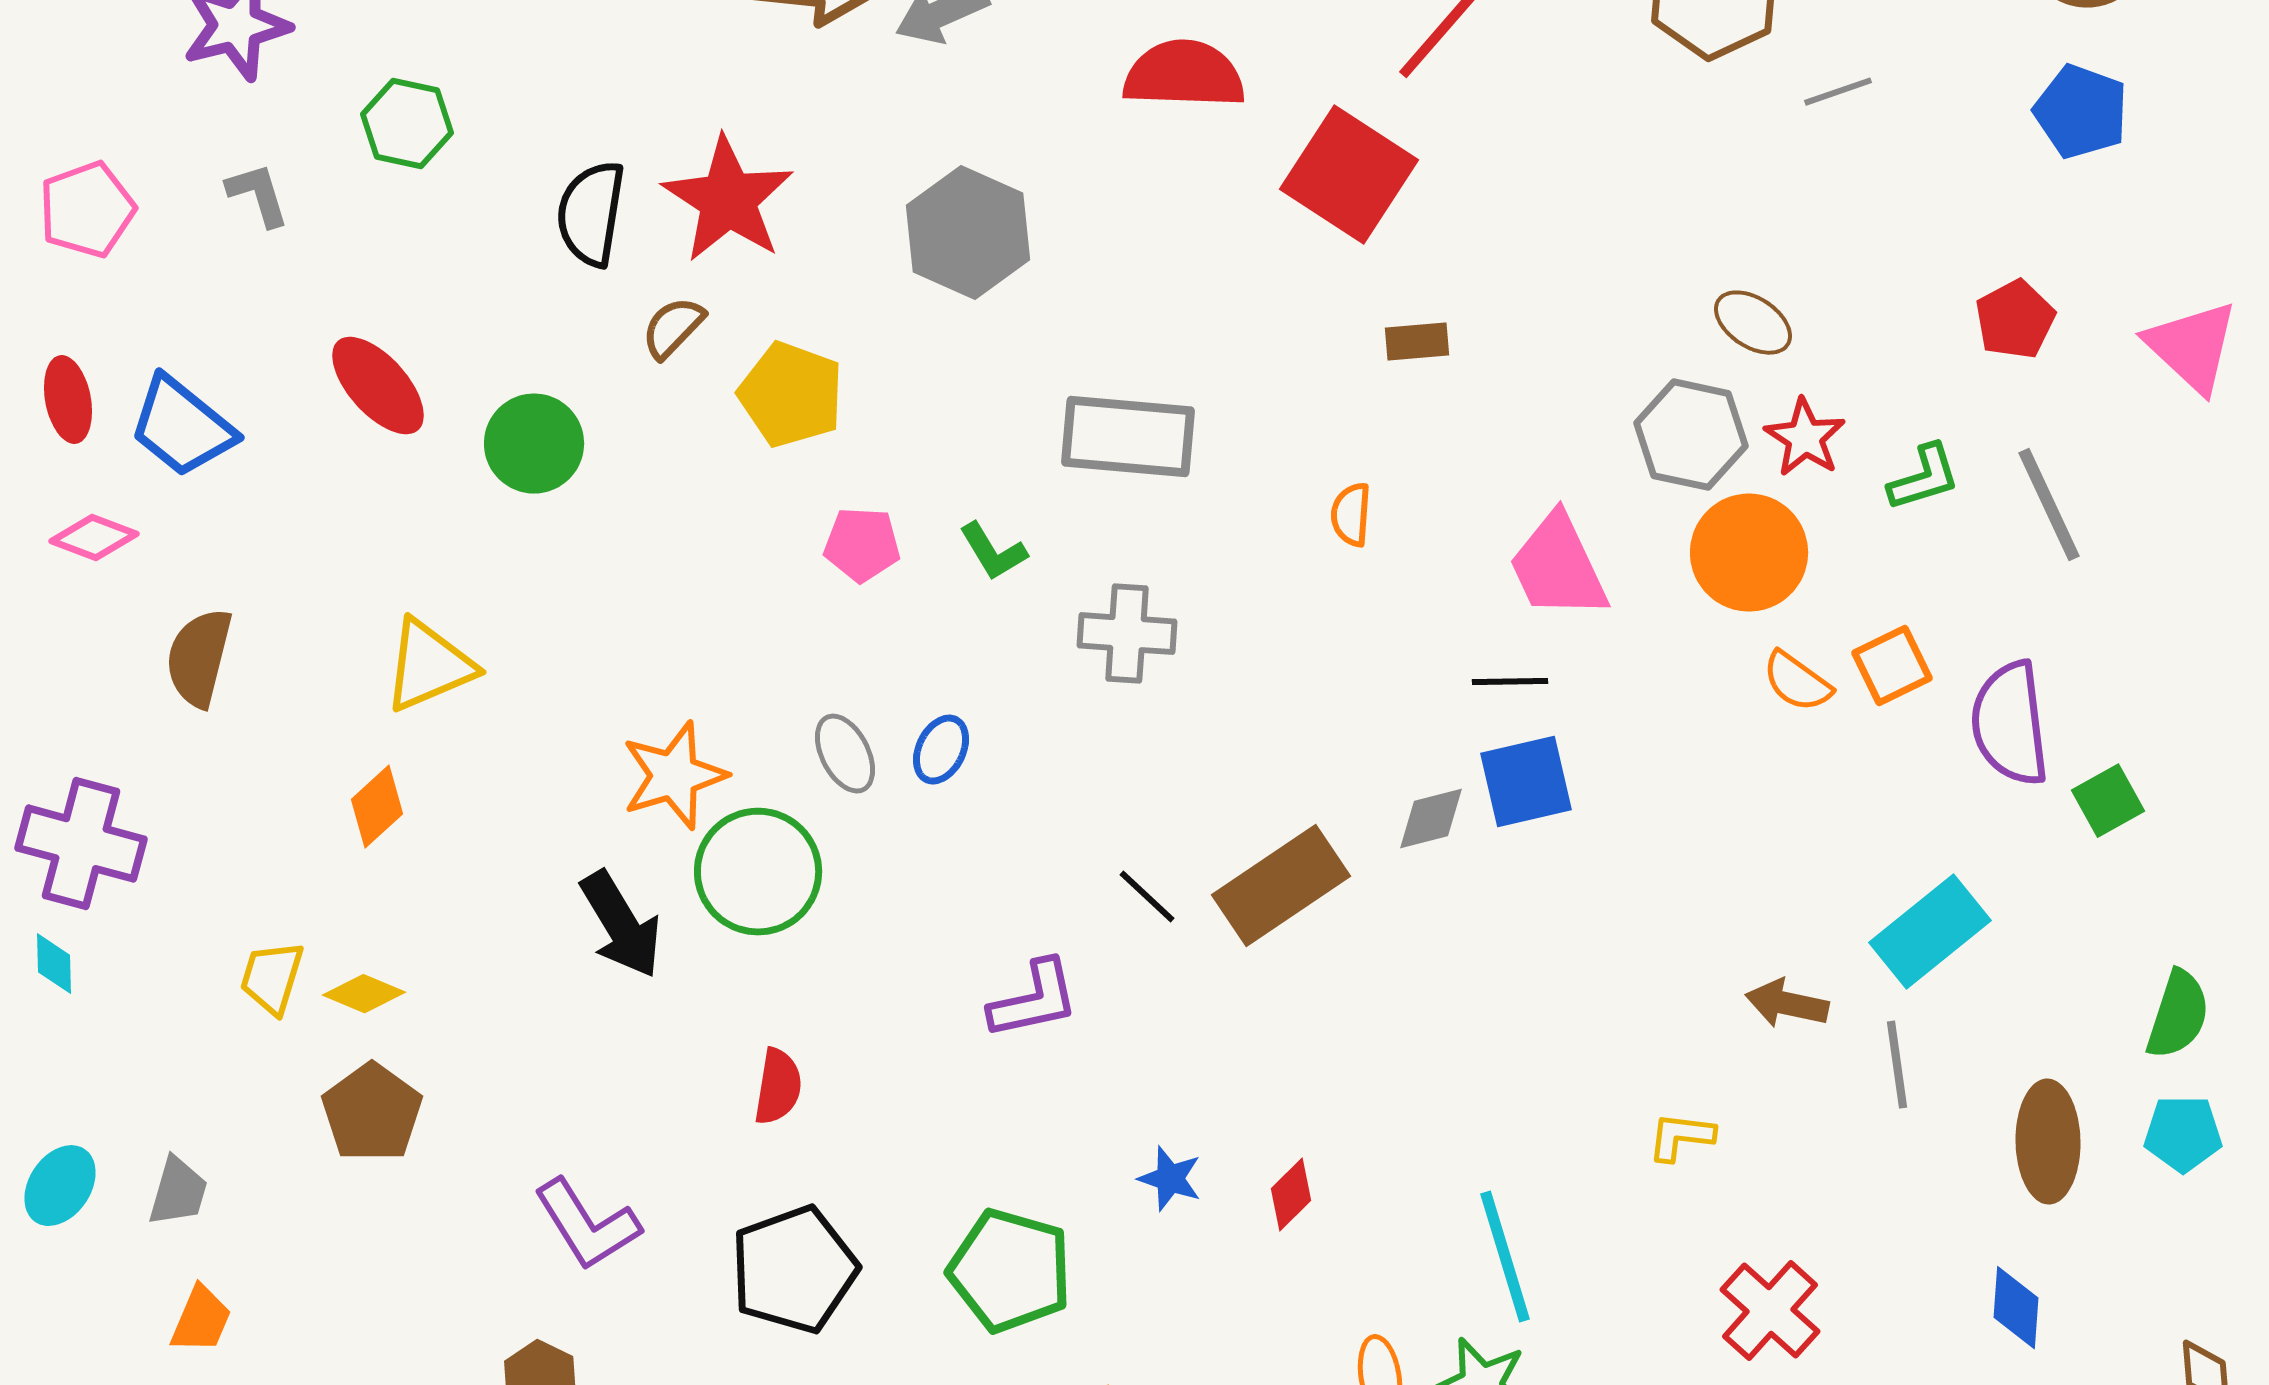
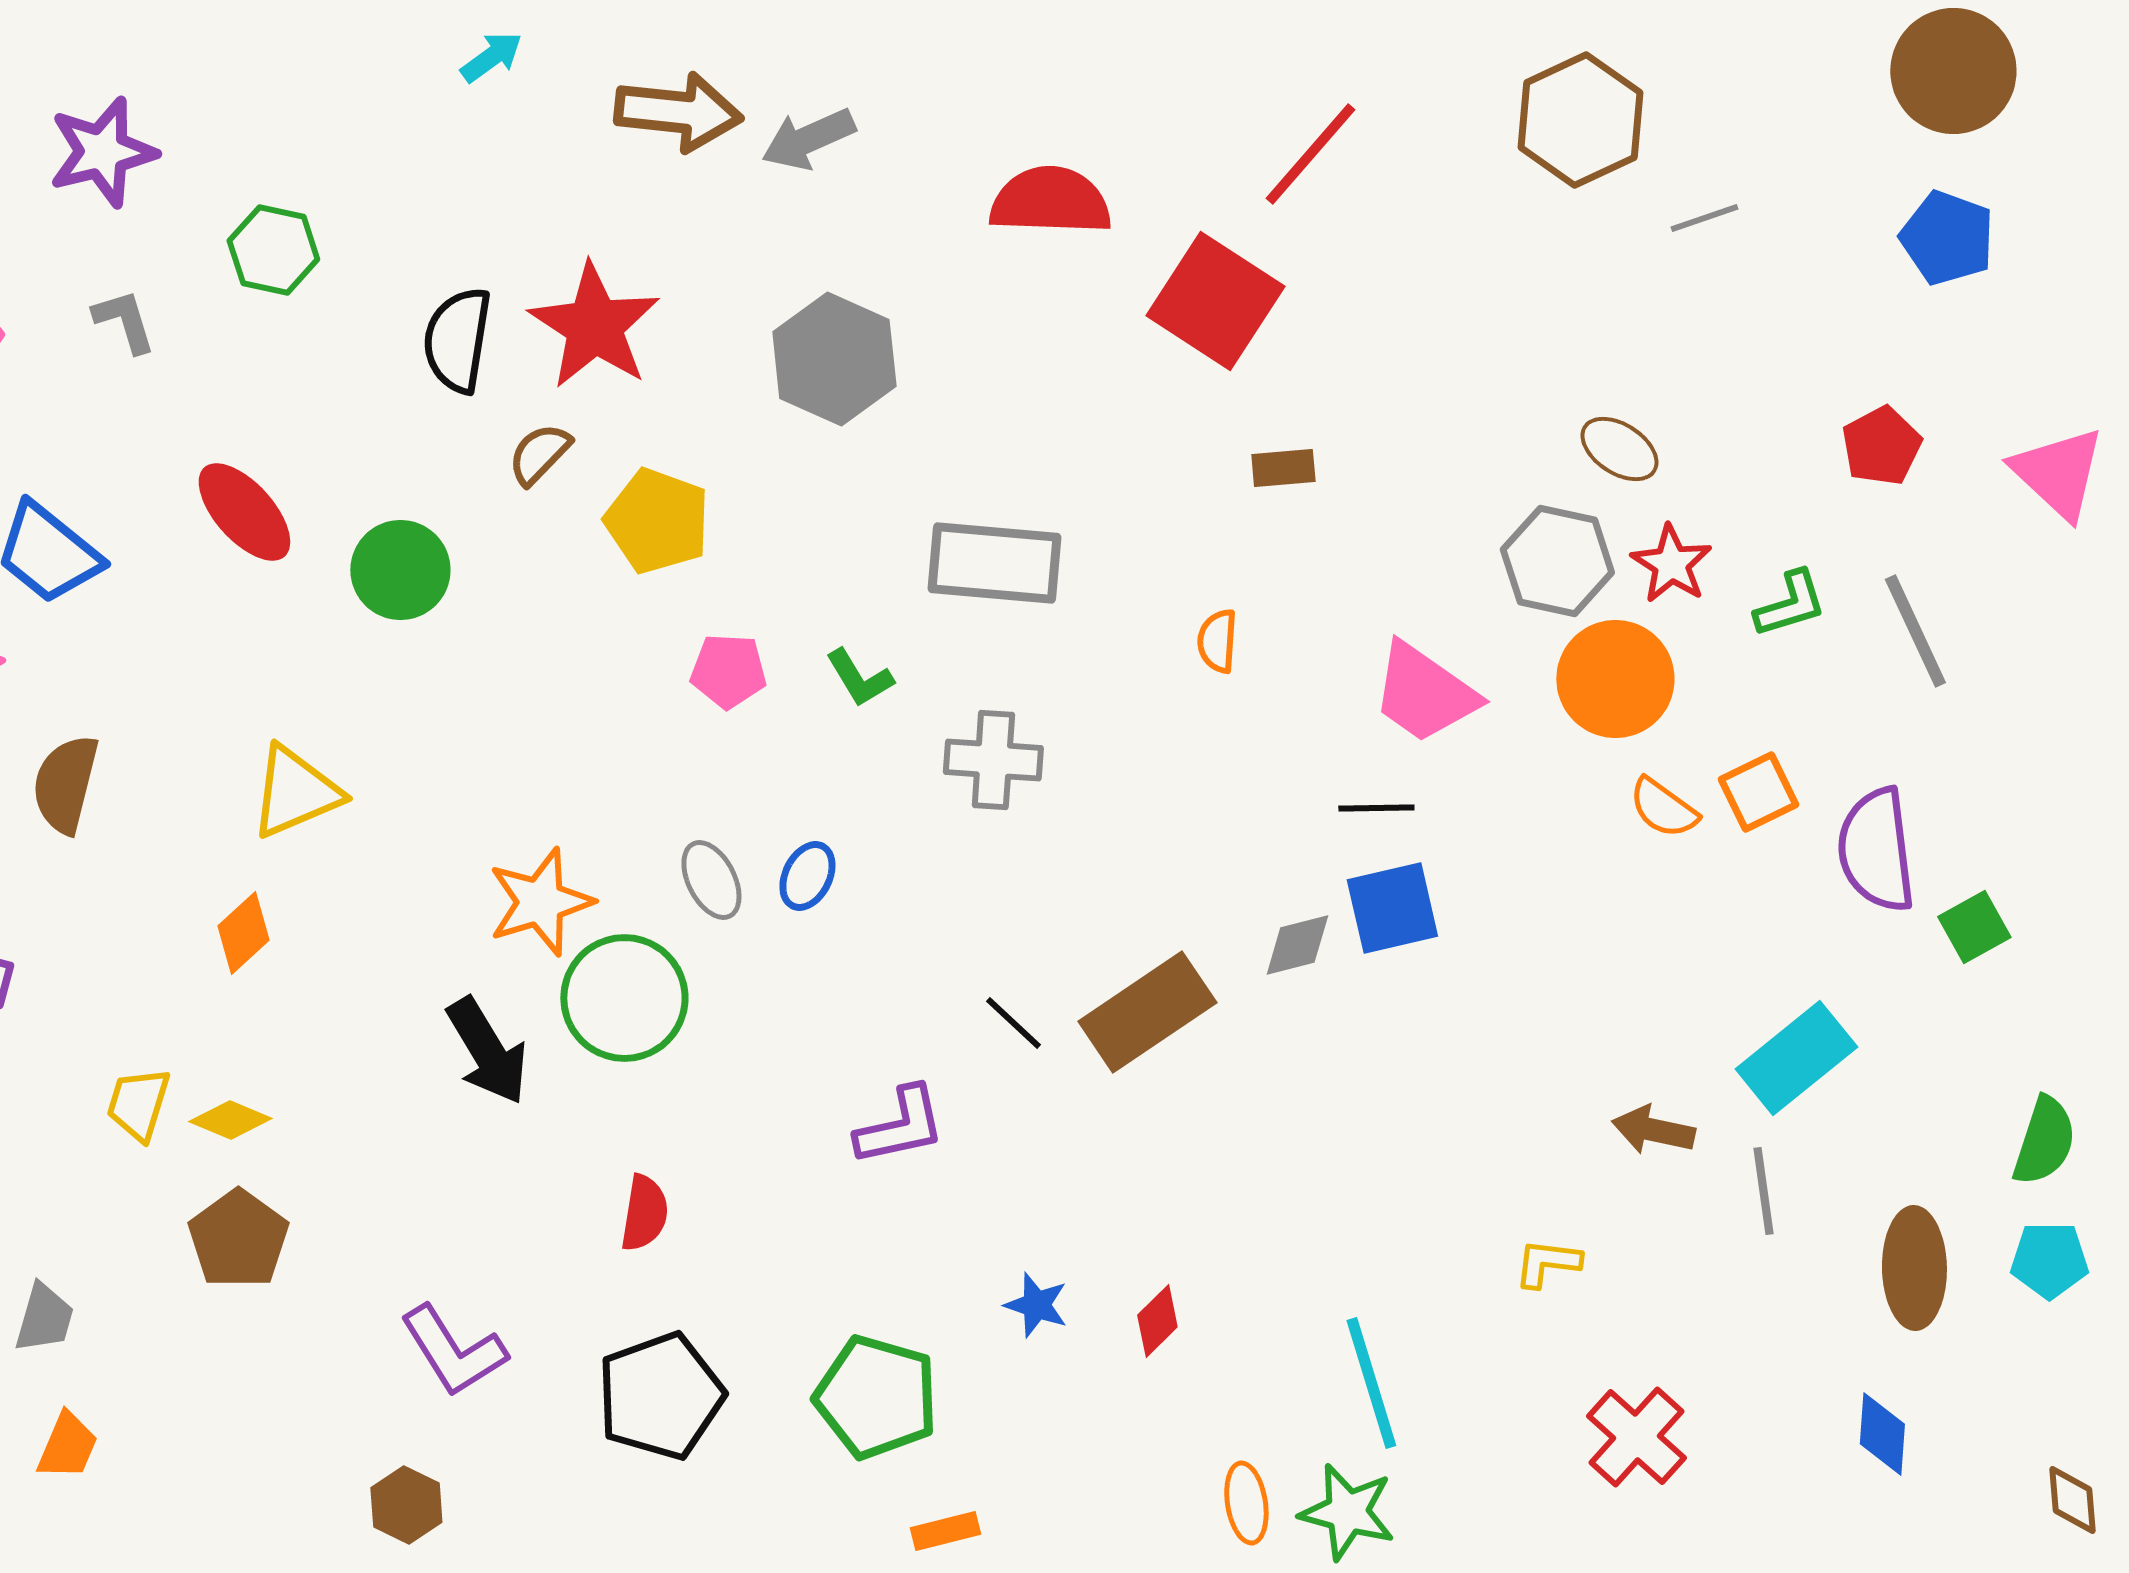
pink trapezoid: (1558, 567) -> (1424, 693), turned -30

